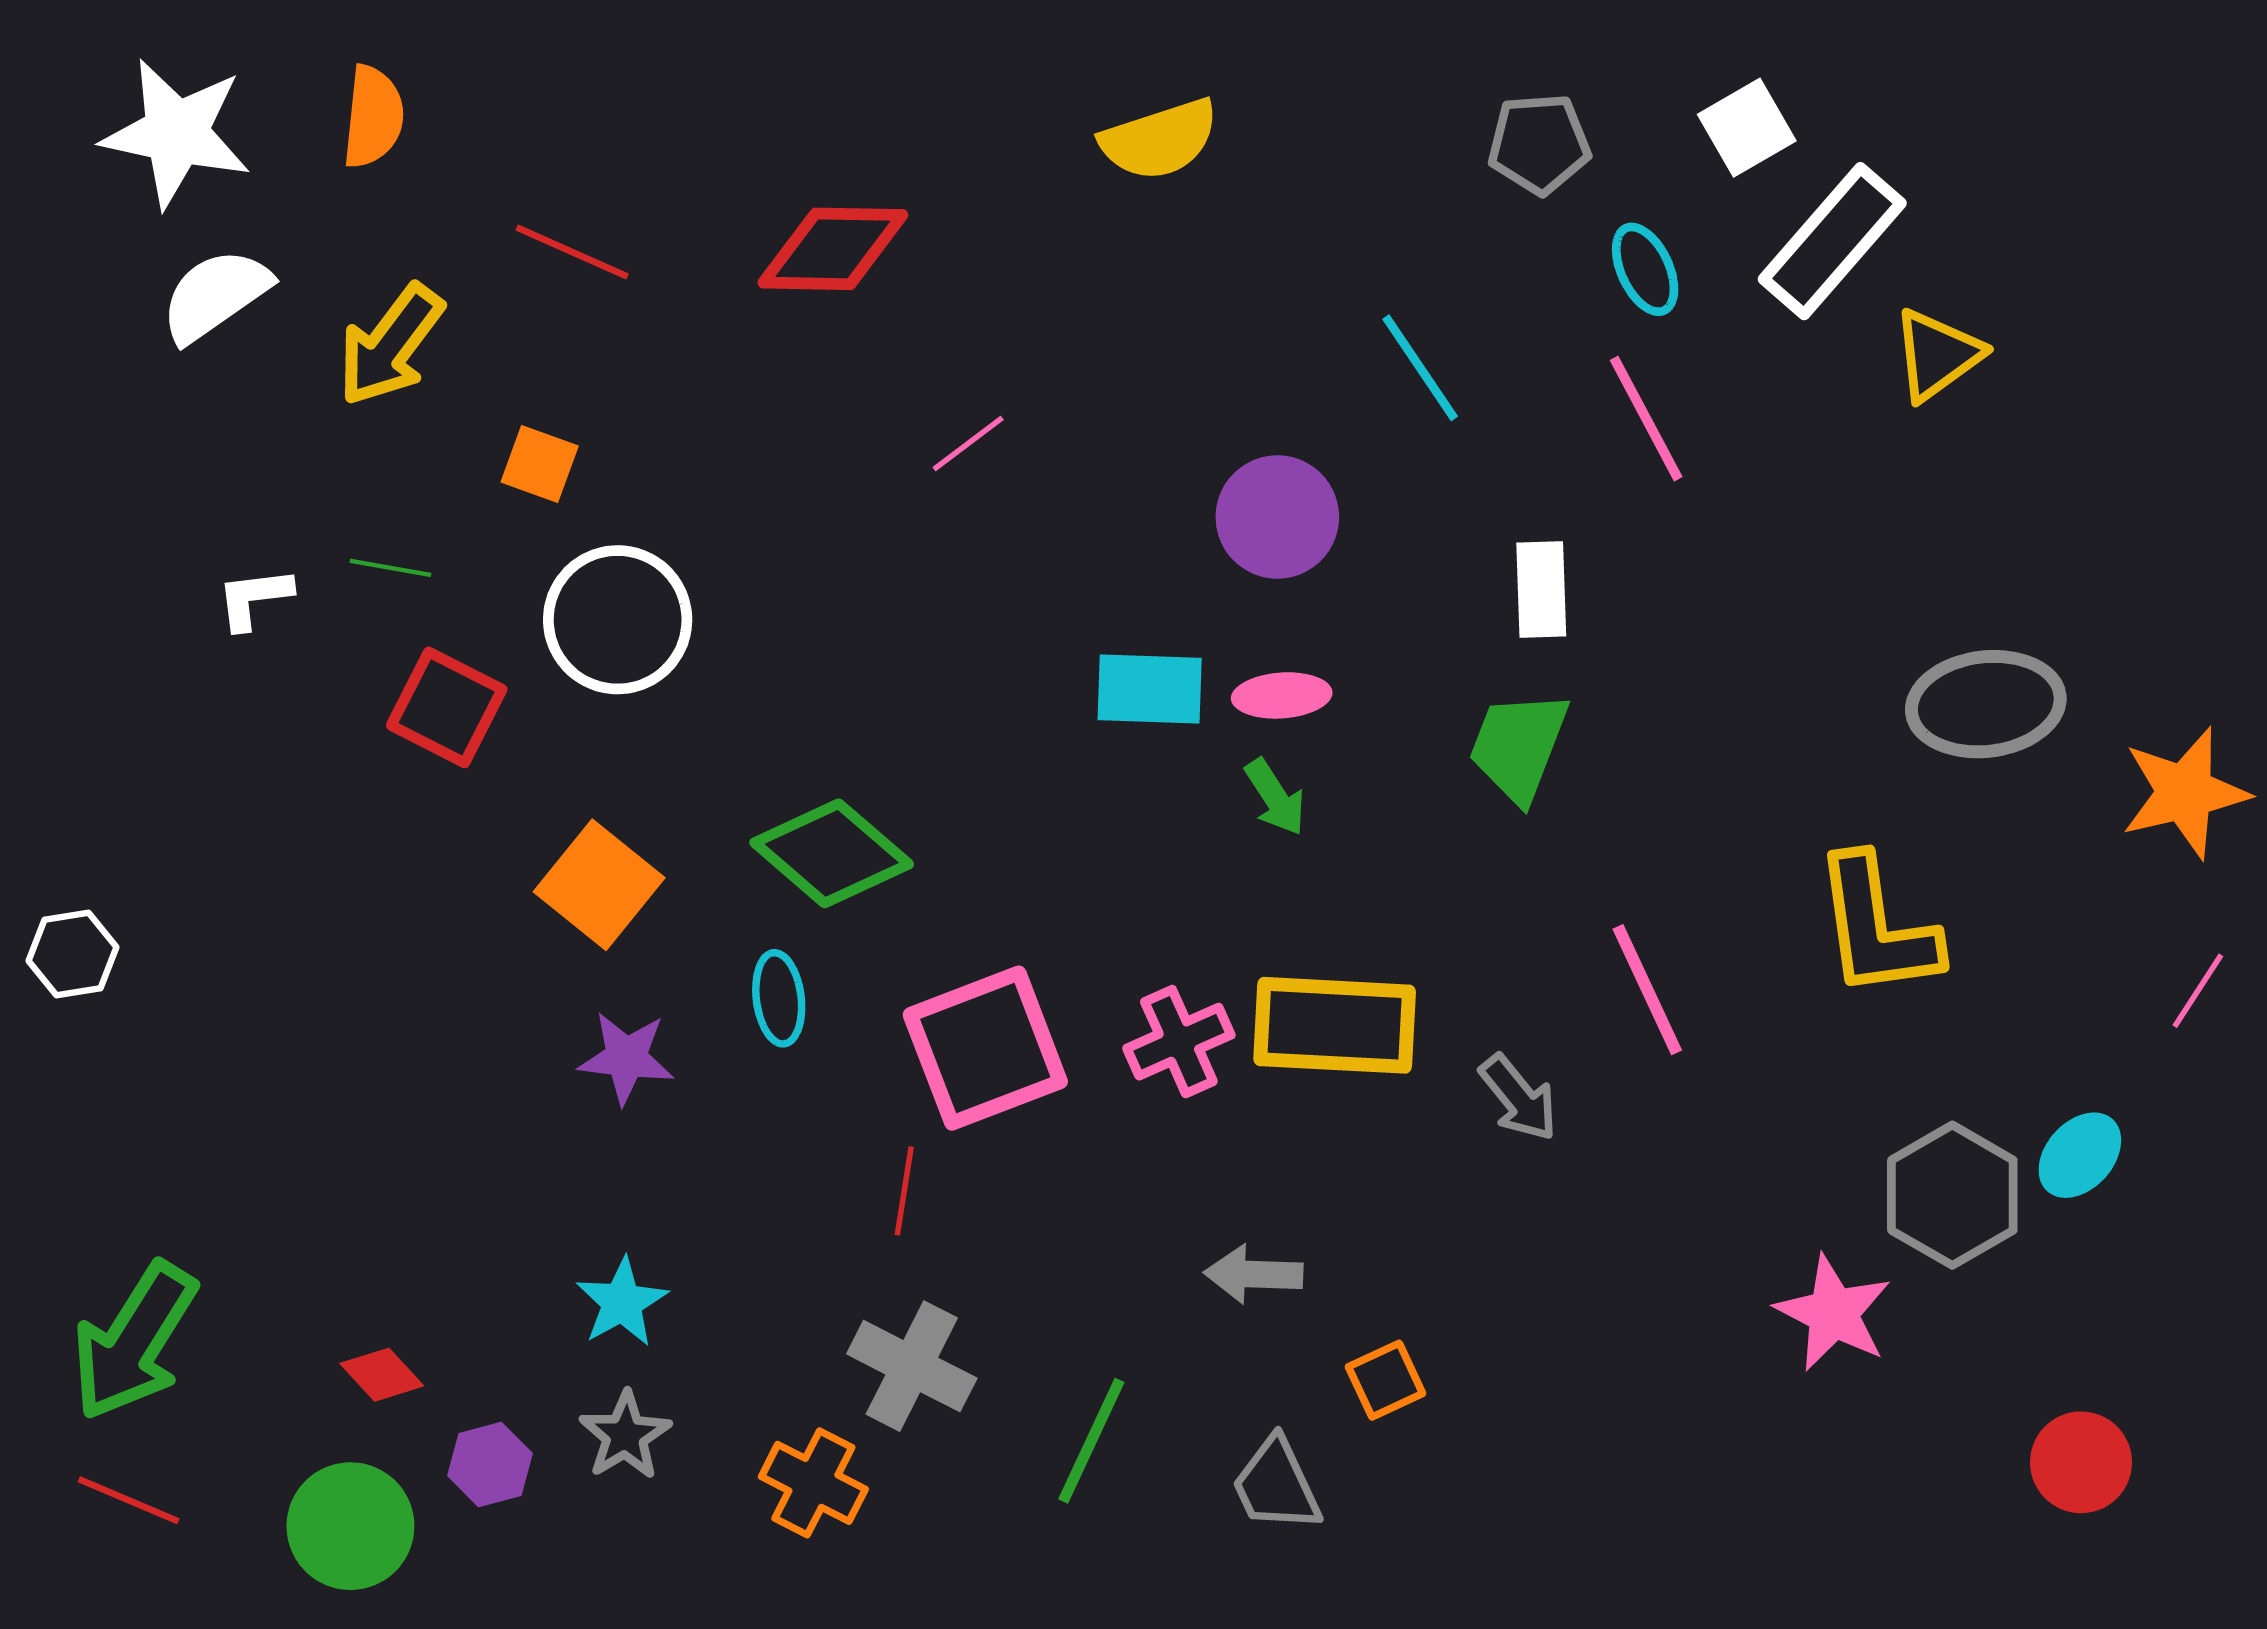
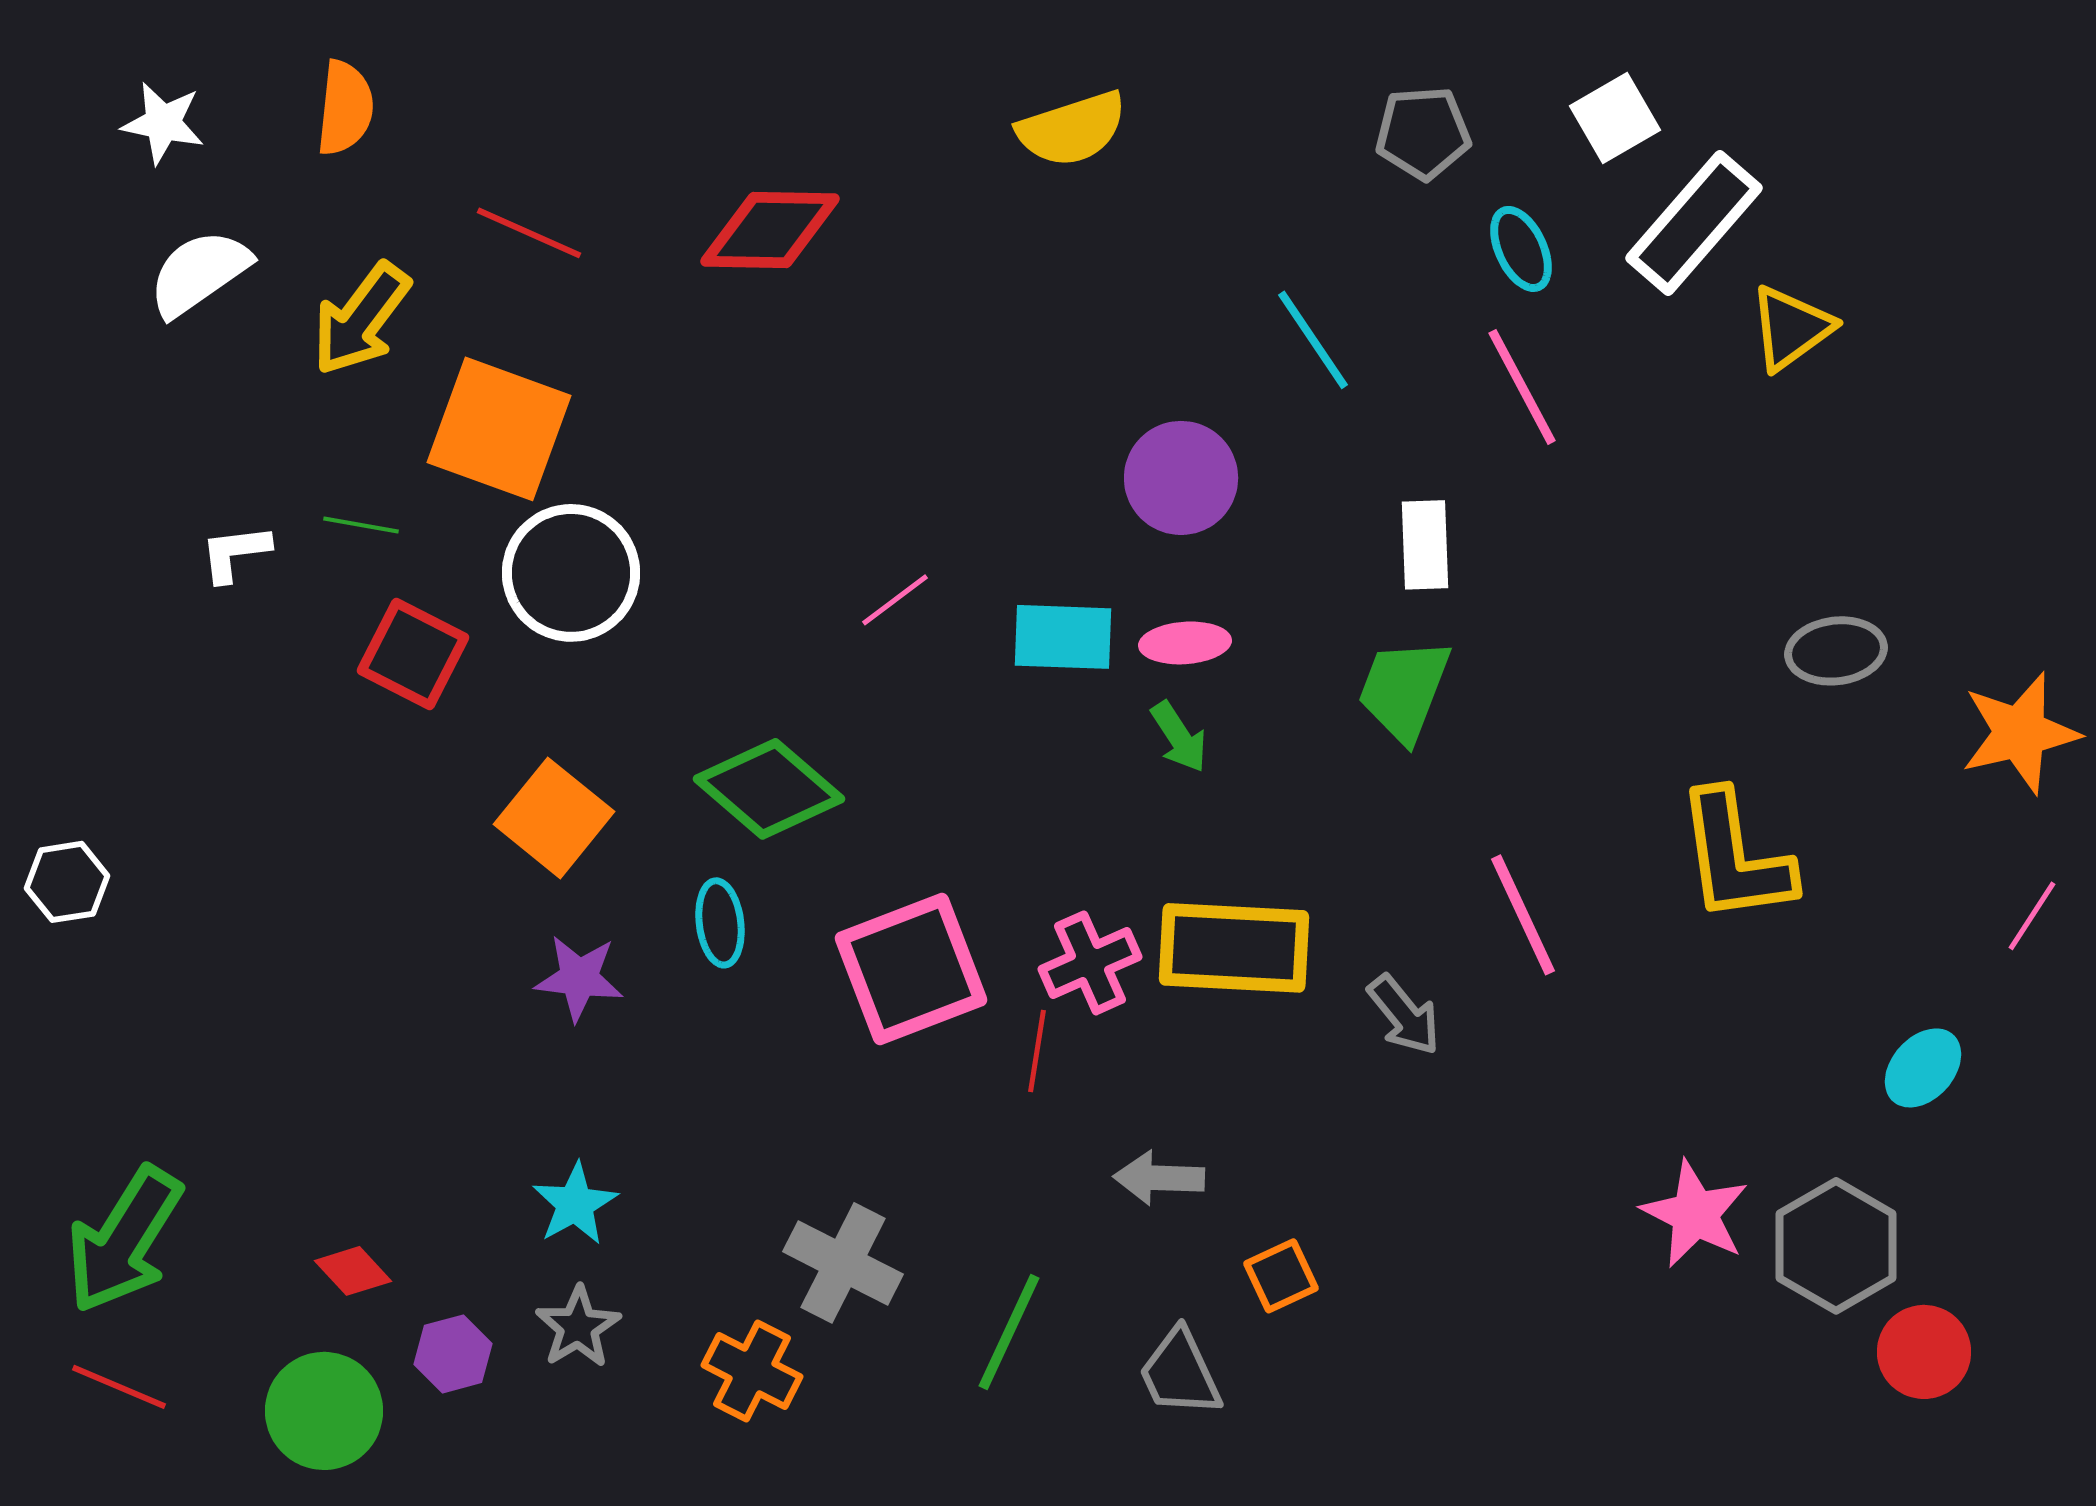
white star: (176, 133) -> (163, 123), size x0.6
pink line: (968, 443) -> (895, 600), moved
orange square: (540, 464) -> (499, 429), size x2.0
gray ellipse: (1986, 704) -> (1836, 651), size x0.7
red line: (904, 1191) -> (1037, 1051), moved
gray hexagon: (1952, 1195) -> (1836, 1246), moved

